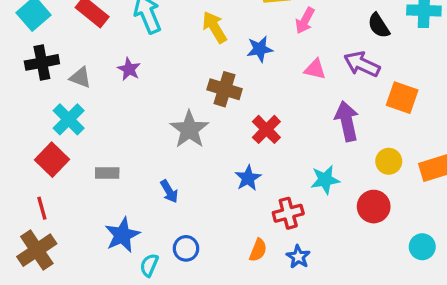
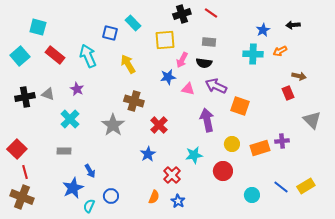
black semicircle: (379, 26) -> (204, 63), moved, turned -49
blue star: (260, 49) -> (168, 77), moved
black cross: (42, 62) -> (25, 97), moved
cyan cross: (69, 119) -> (70, 119), moved
red square: (52, 160) -> (17, 149), moved
blue arrow: (169, 191) -> (90, 171), moved
red cross: (288, 213) -> (172, 175), turned -30
brown cross: (37, 250) -> (22, 197), turned -35

